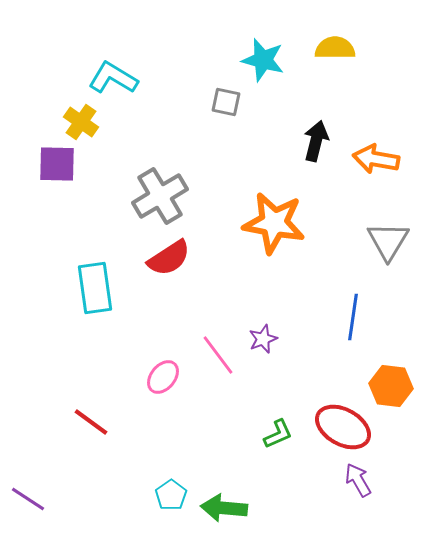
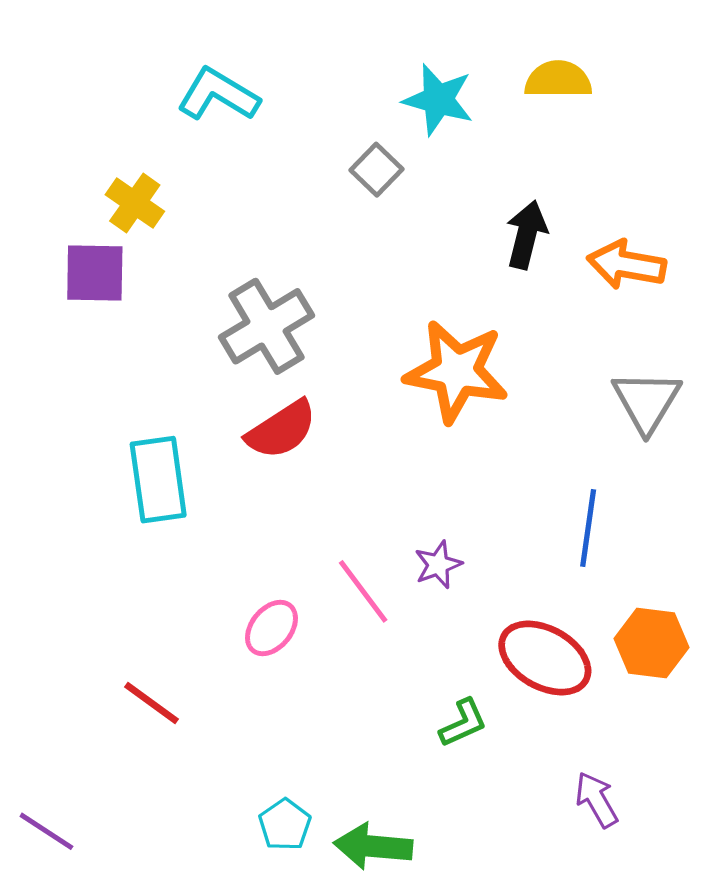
cyan L-shape: (113, 78) -> (218, 95), moved
gray square: (226, 102) -> (377, 170), turned 32
red ellipse: (343, 427) -> (545, 658), moved

